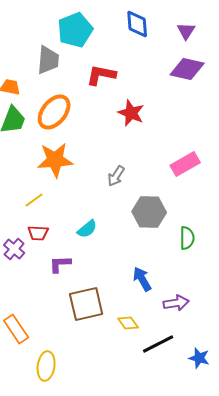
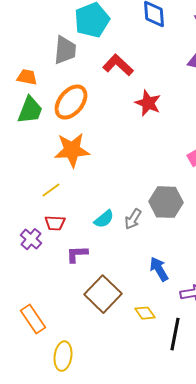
red L-shape: (101, 75) -> (118, 65), turned 32
gray arrow: (116, 176) -> (133, 219), moved
brown square: (86, 304) -> (103, 294), turned -33
black line: (158, 344) -> (175, 334), turned -52

